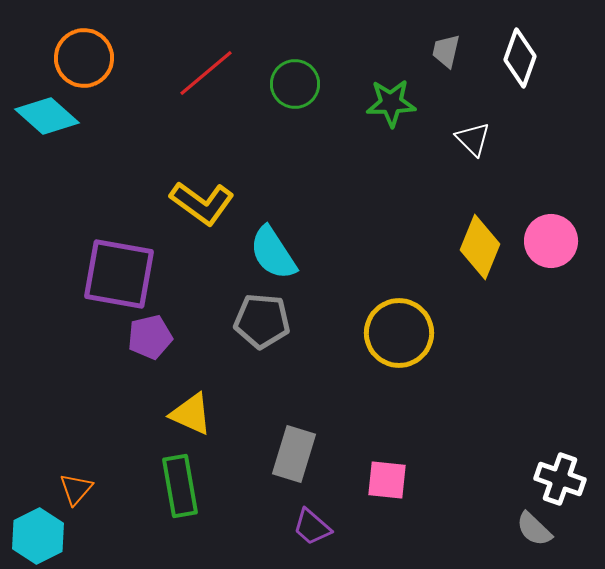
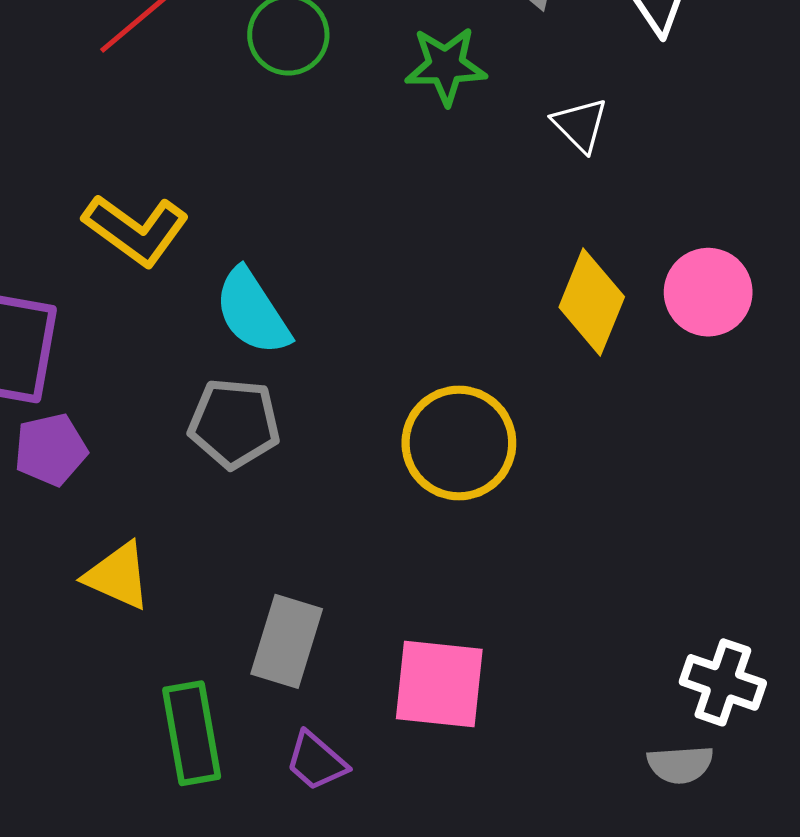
pink square: (387, 480) -> (439, 684), size x1.4
green rectangle: (180, 486) -> (192, 733), moved
gray semicircle: (534, 529) -> (680, 764), turned -48

